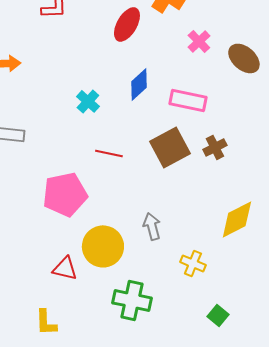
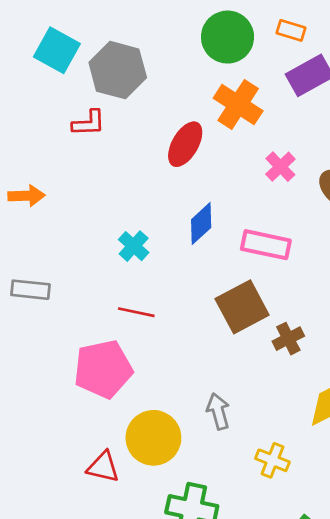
brown cross: (215, 147) -> (288, 339), moved
red line: (109, 153) -> (136, 312), moved

